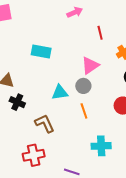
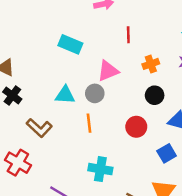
cyan rectangle: (41, 52) -> (70, 44), moved
brown L-shape: (45, 123) -> (39, 128), turned 145
red cross: (34, 155) -> (18, 163), turned 30

